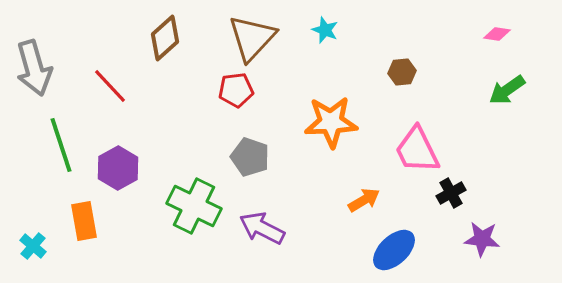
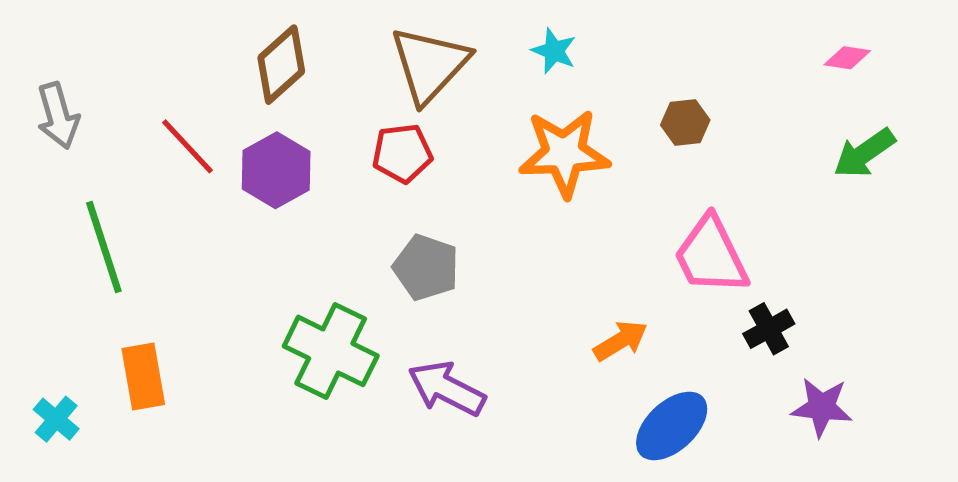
gray arrow: (34, 68) -> (58, 116), size x0.7
orange star: (331, 122) -> (564, 153), moved
purple hexagon: (118, 168) -> (276, 170), moved

